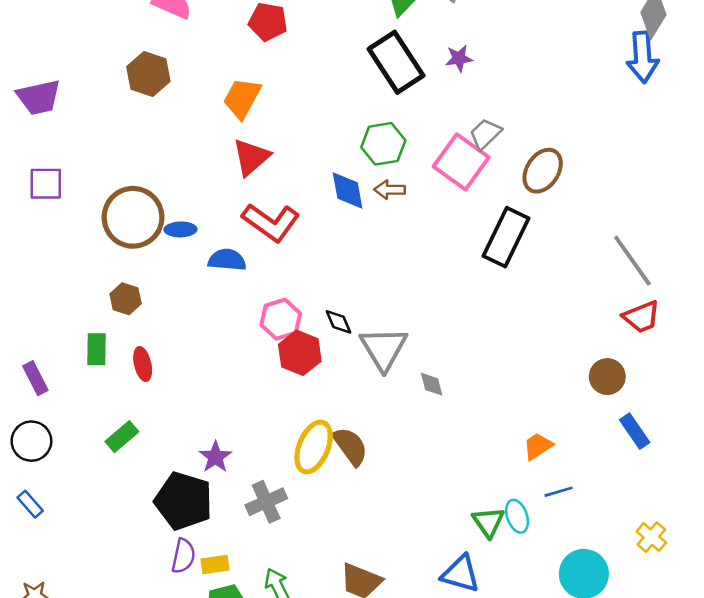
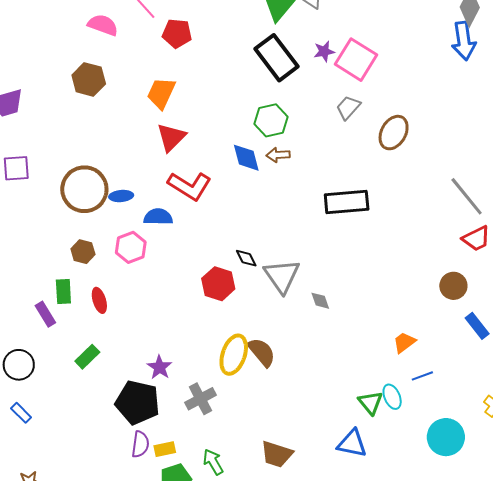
pink square: (461, 162) -> (356, 60), moved
black rectangle: (506, 237) -> (347, 202), moved, turned 63
pink hexagon: (281, 319) -> (131, 247), moved
purple rectangle: (35, 378) -> (45, 314), moved

